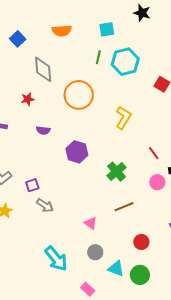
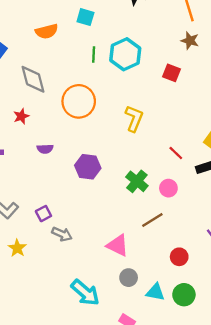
cyan square: (107, 29) -> (85, 17), moved, turned 35
pink circle: (157, 182) -> (168, 188), moved
pink triangle: (91, 223) -> (118, 245), size x1.5

